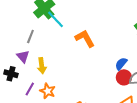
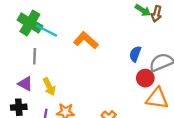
gray line: (30, 36) -> (35, 56), moved
red circle: (124, 77) -> (145, 78), moved

